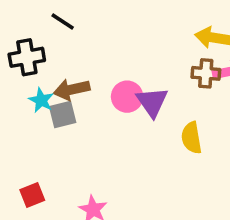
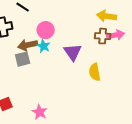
pink circle: (127, 97) -> (46, 30), moved
cyan star: (41, 100) -> (44, 46), moved

